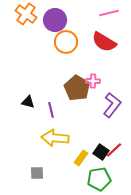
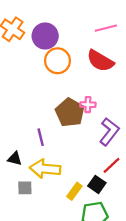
black triangle: (28, 102) -> (15, 159), moved
red line: (114, 150) -> (112, 165), moved
gray square: (37, 173) -> (25, 188), moved

